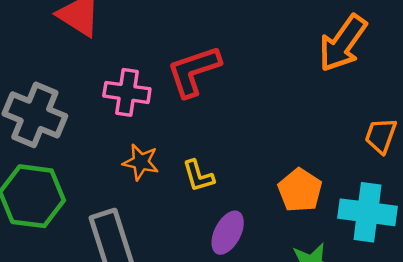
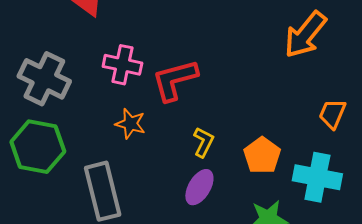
red L-shape: (194, 71) -> (175, 80), moved
yellow L-shape: (198, 176) -> (203, 142), moved, turned -140

